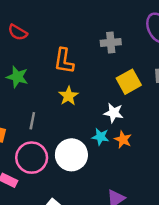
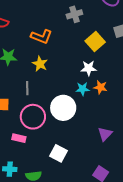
orange L-shape: (64, 61) -> (41, 37), turned -65
yellow star: (68, 96) -> (40, 64), moved

